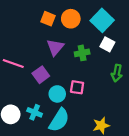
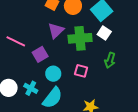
green cross: (82, 53) -> (80, 38), size x1.6
pink square: (77, 87) -> (81, 71), moved

